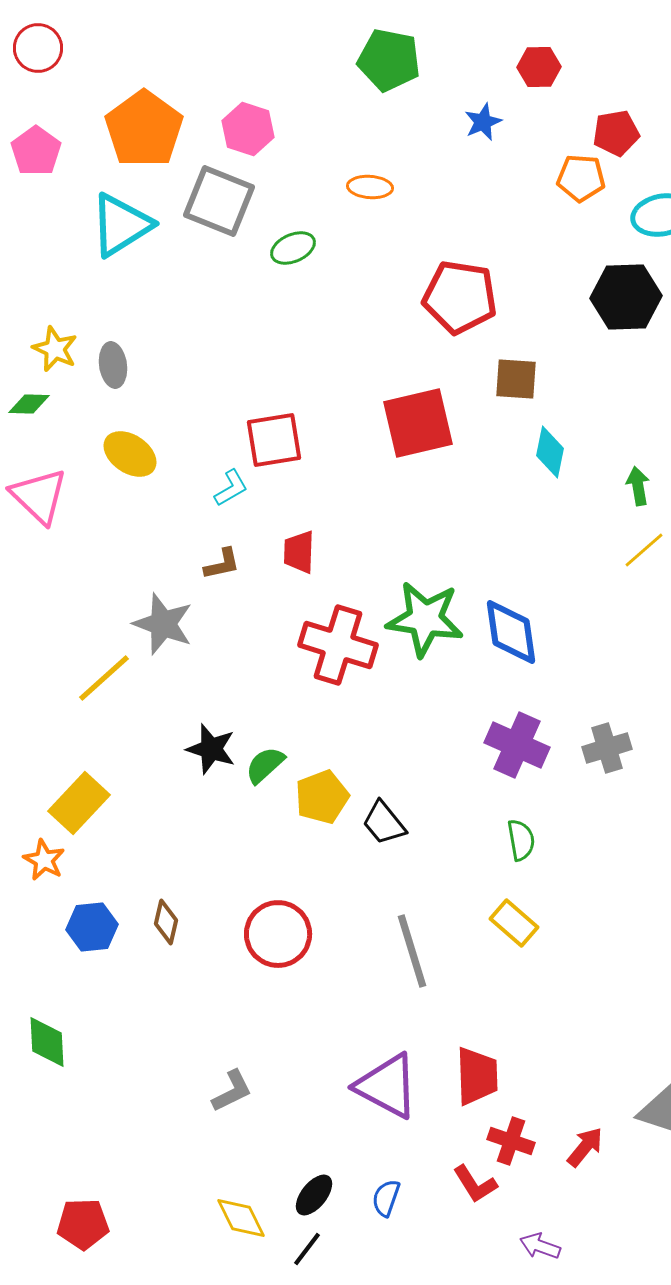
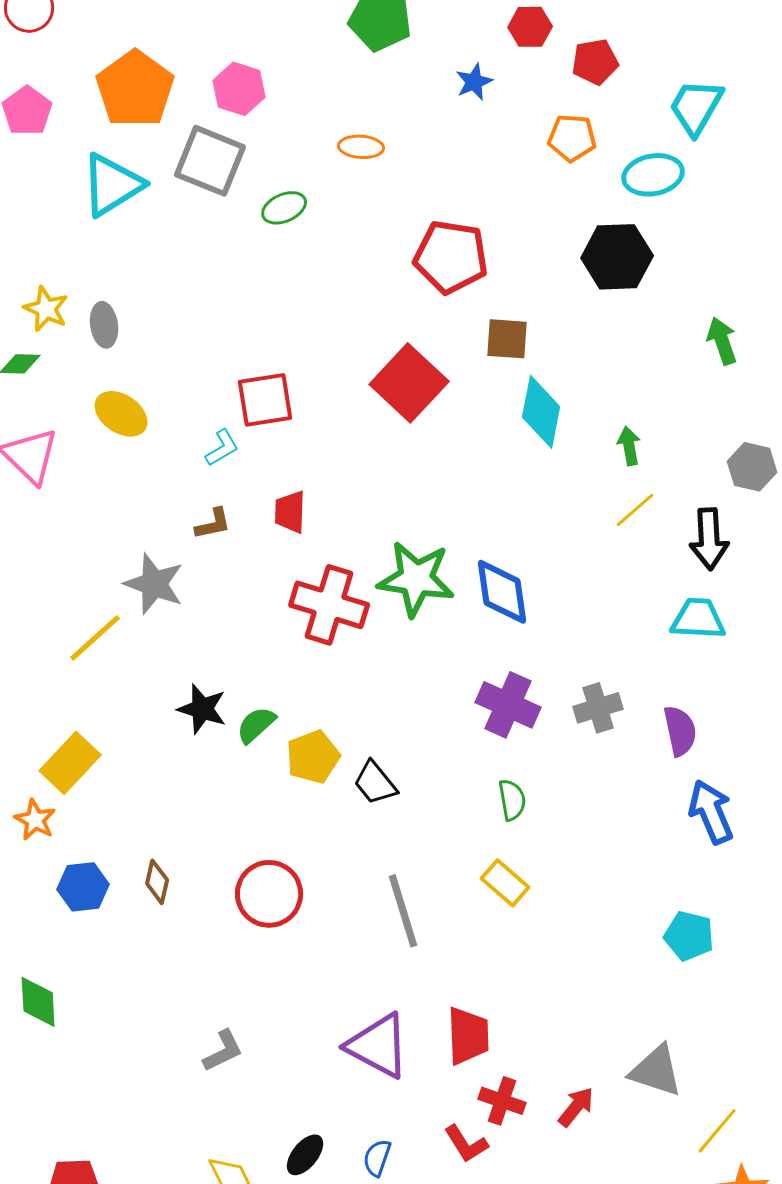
red pentagon: (616, 133) -> (595, 62), moved
red square: (418, 423) -> (409, 383), turned -34
cyan diamond: (550, 452) -> (541, 412), size x1.4

